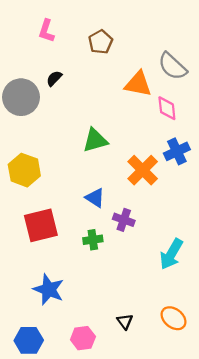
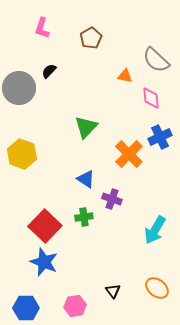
orange triangle: (138, 84) -> (125, 76), size x0.6
green triangle: (95, 140) -> (86, 127), turned -30
red square: (41, 225) -> (45, 226), moved, turned -32

